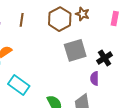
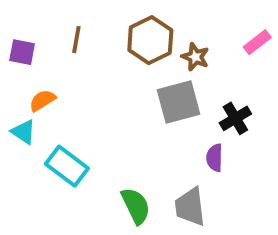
brown star: (82, 14) -> (195, 57), moved
pink rectangle: (115, 18) -> (257, 42), turned 40

